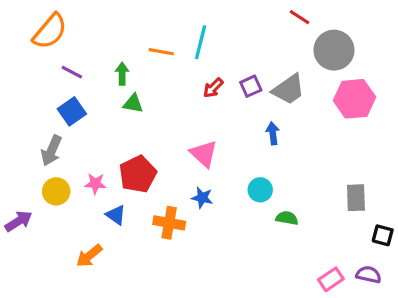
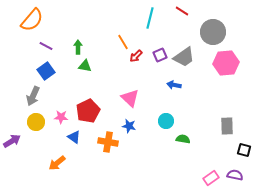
red line: (299, 17) -> (182, 11), moved
cyan line: (201, 42) -> (150, 18), moved
orange line: (161, 52) -> (123, 42), moved, turned 49
blue arrow: (273, 133) -> (174, 85), turned -72

